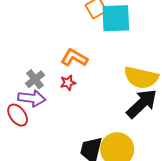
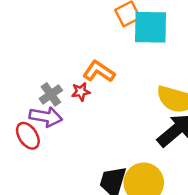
red star: (68, 83) -> (81, 92), moved

